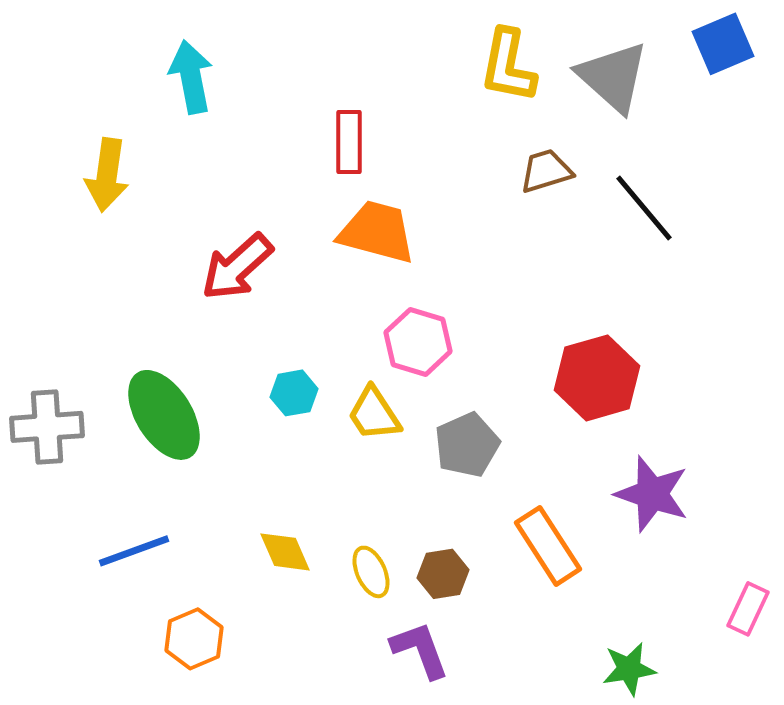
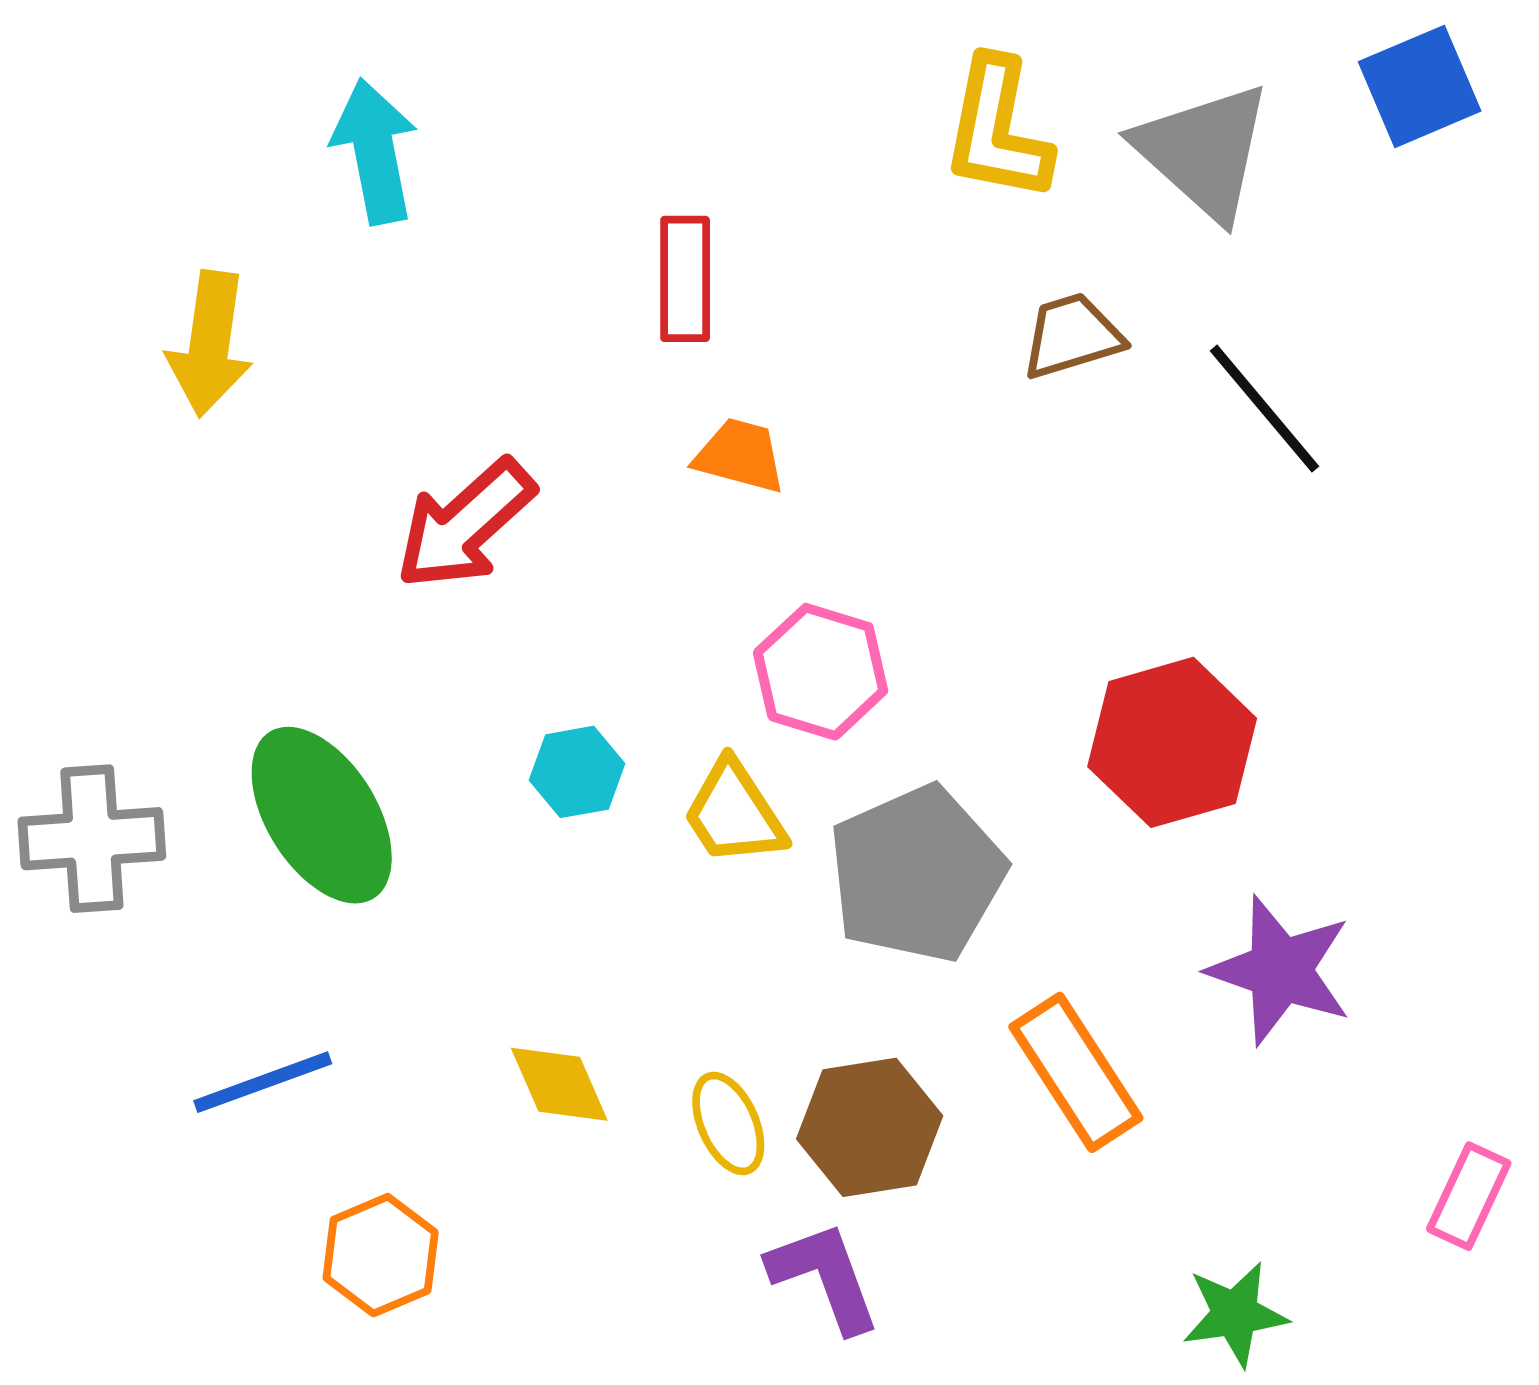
orange trapezoid: (377, 232) -> (740, 456), size x0.6
gray pentagon: (467, 445) -> (917, 874), size x1.4
brown hexagon: (443, 574) -> (870, 1127), size x1.4

